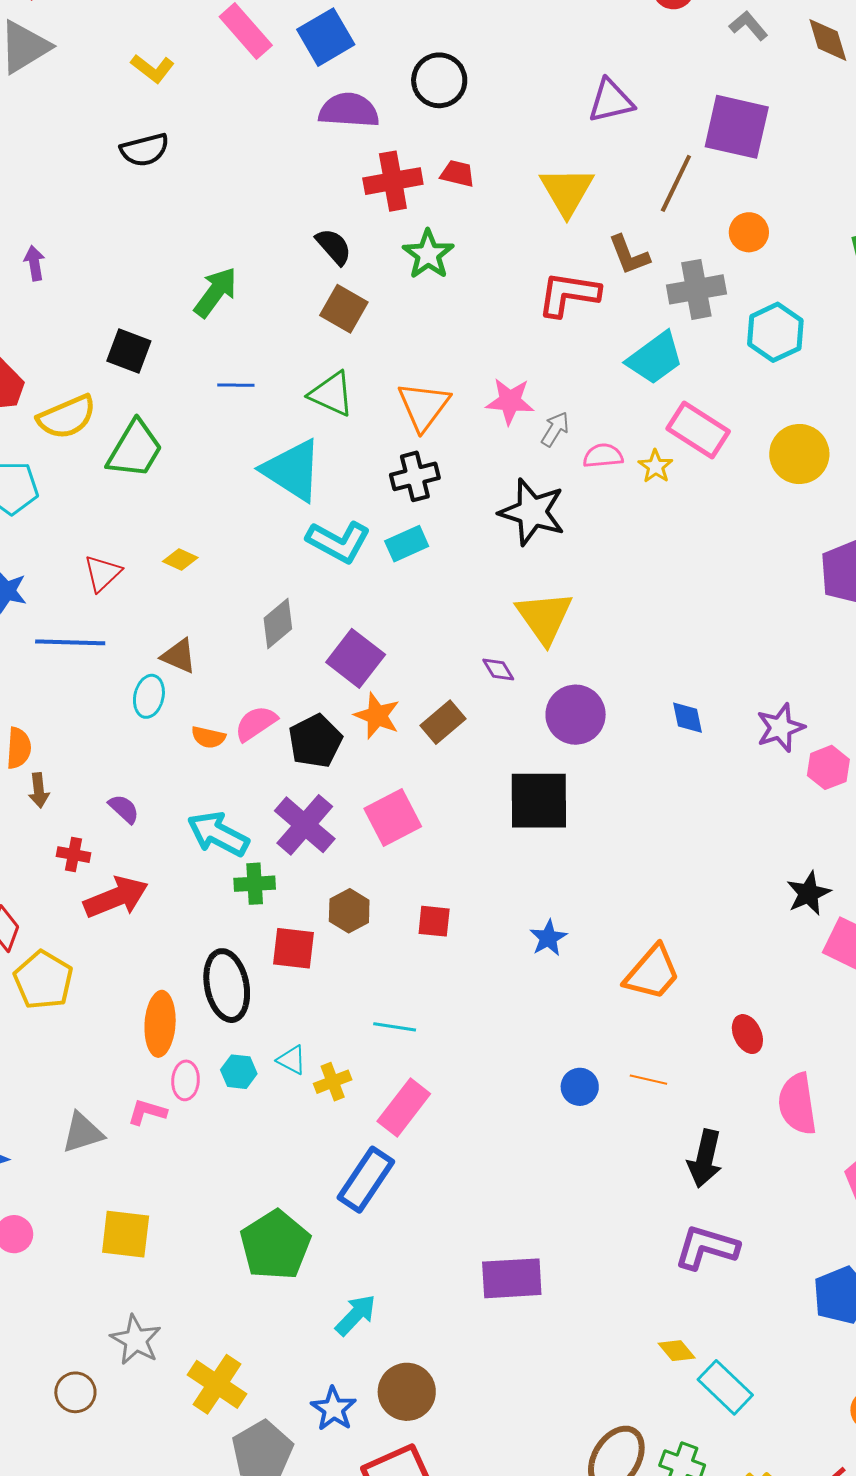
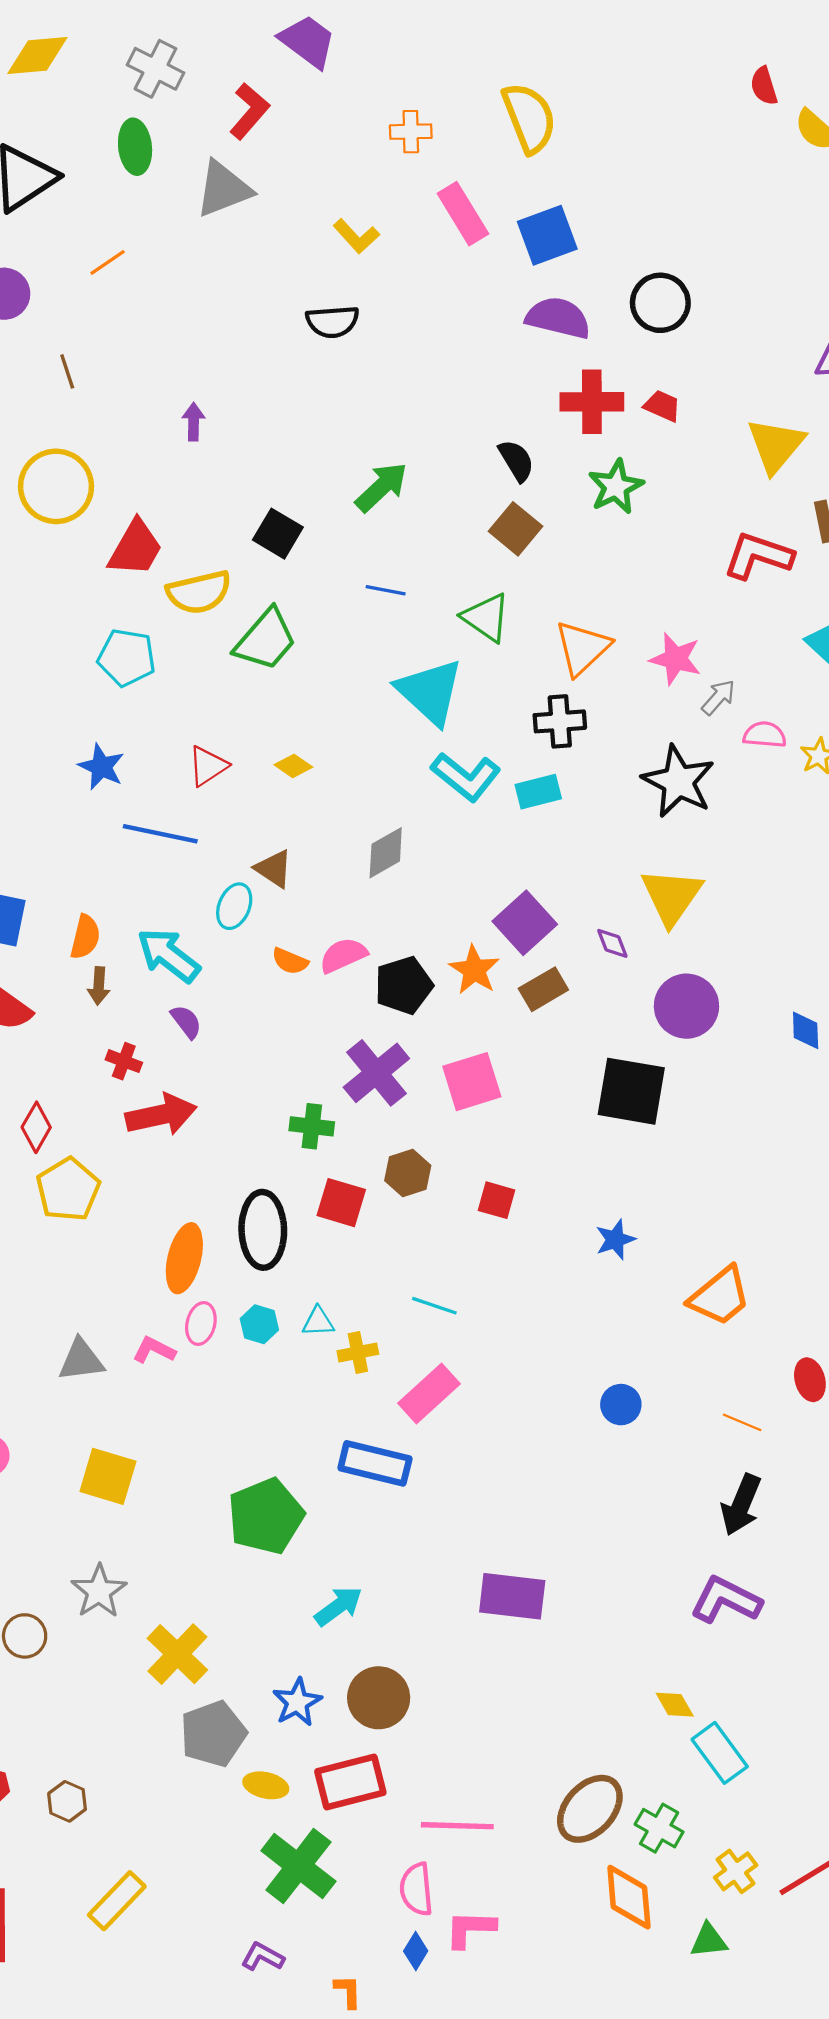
purple square: (356, 658) -> (525, 923), moved
cyan arrow: (218, 834) -> (169, 955), moved
cyan triangle: (292, 1060) -> (318, 1322), turned -40
orange line: (648, 1080) -> (742, 1422), moved
blue rectangle: (366, 1180) -> (375, 1463), turned 60

